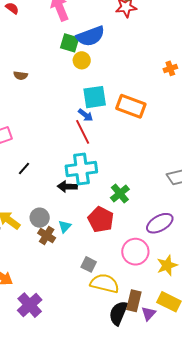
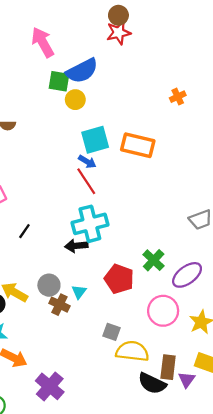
green cross: (120, 194) -> (154, 260), moved
black semicircle: (118, 313) -> (152, 383), turned -80

